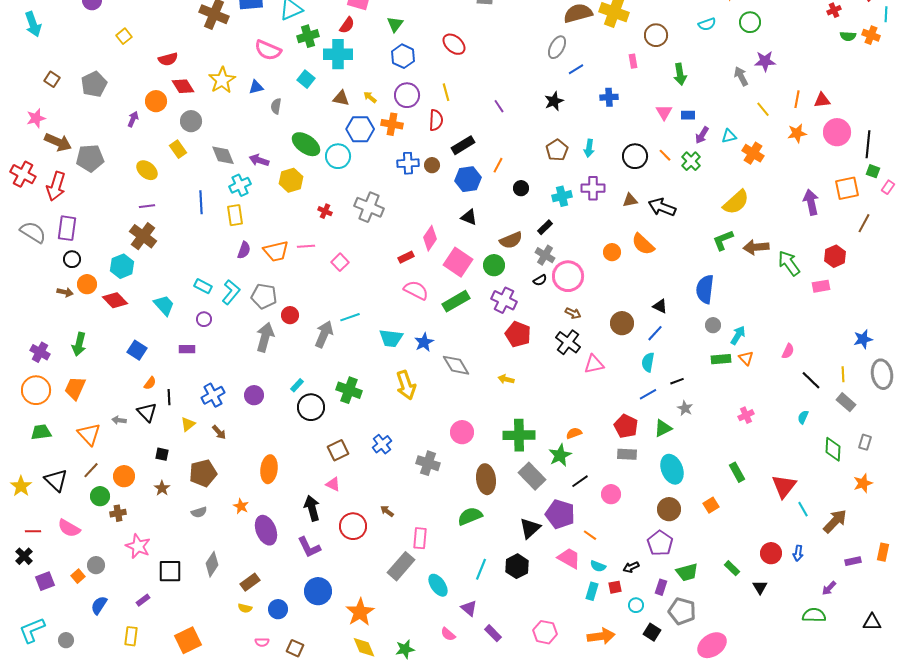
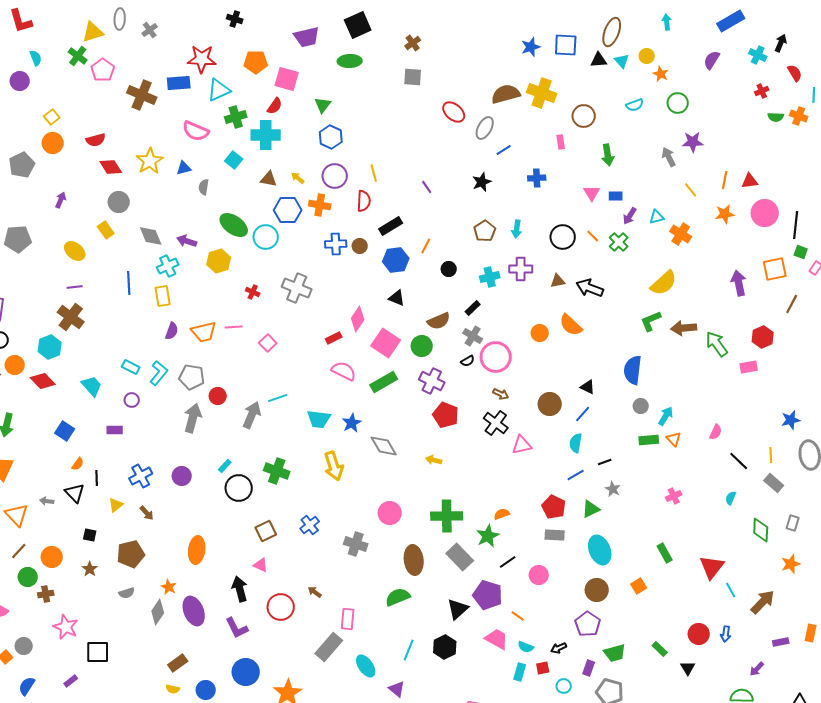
red ellipse: (454, 44) -> (454, 112), moved
orange circle: (156, 101) -> (53, 143), moved
gray diamond: (212, 564) -> (158, 612), moved

